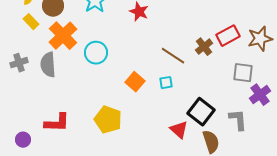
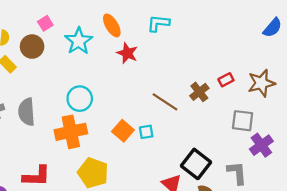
orange cross: (63, 36) -> (71, 132), moved, turned 32
red rectangle: (228, 36) -> (226, 80), size x0.6
cyan square: (166, 83) -> (146, 132), moved

